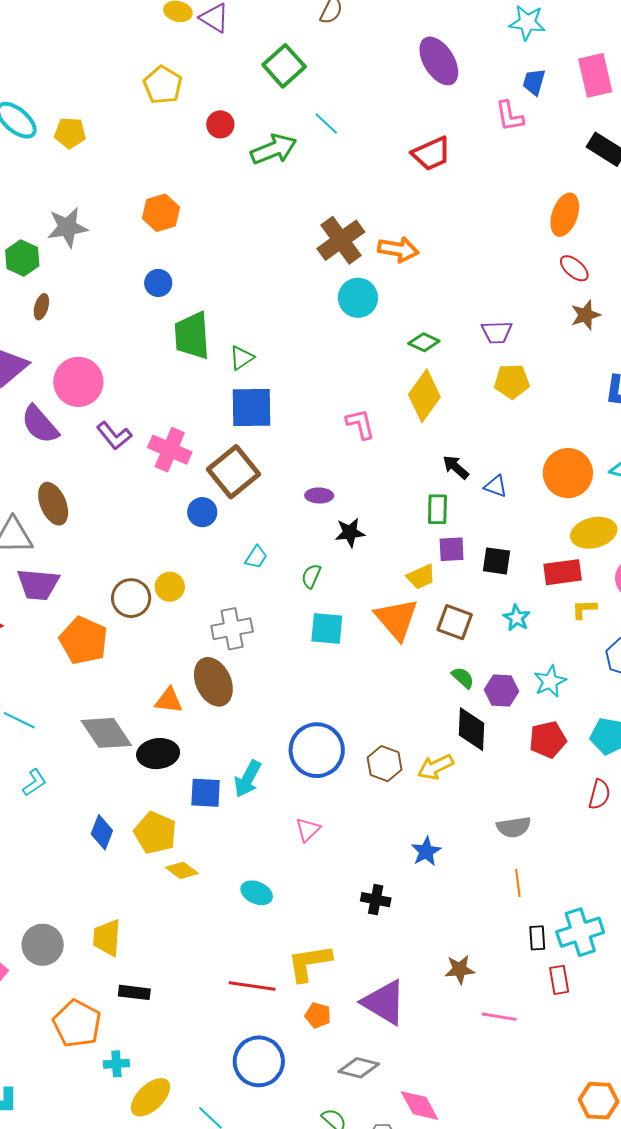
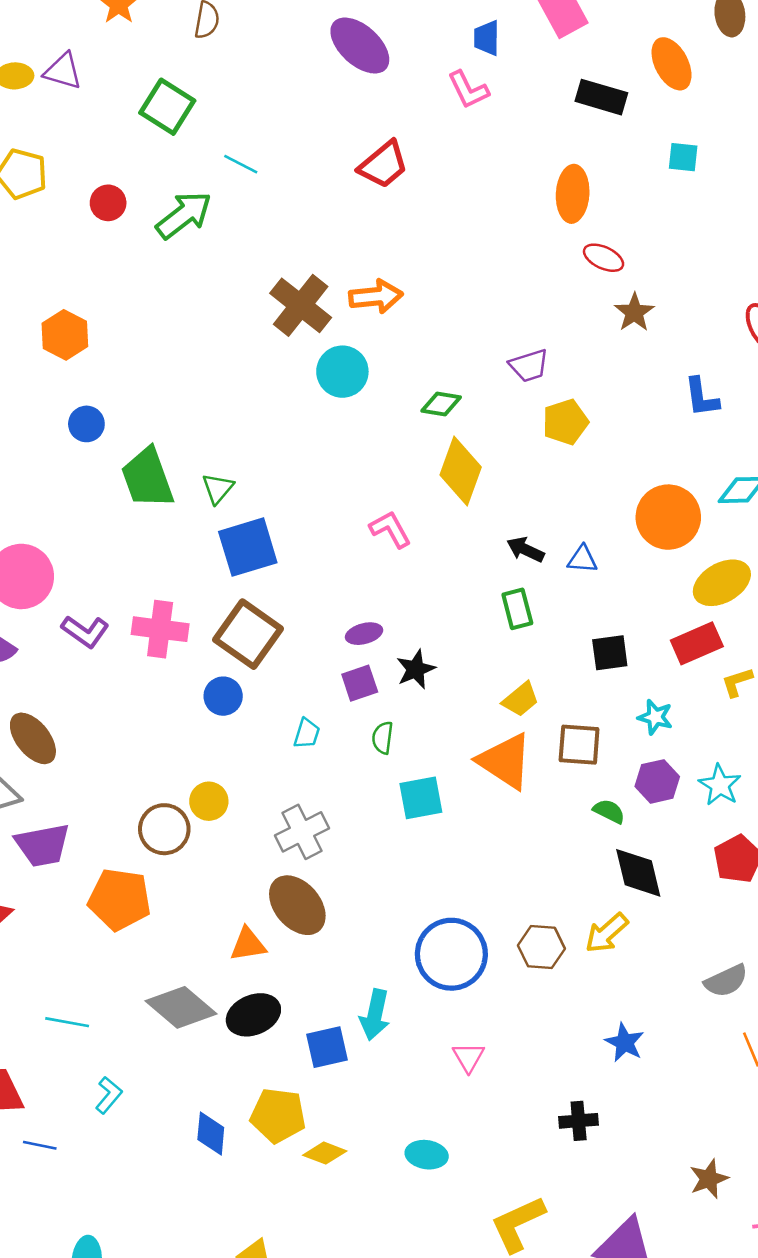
purple square: (452, 549) -> (360, 683), moved
purple hexagon: (501, 691) -> (657, 781), moved

